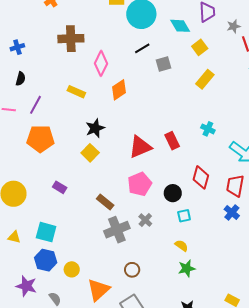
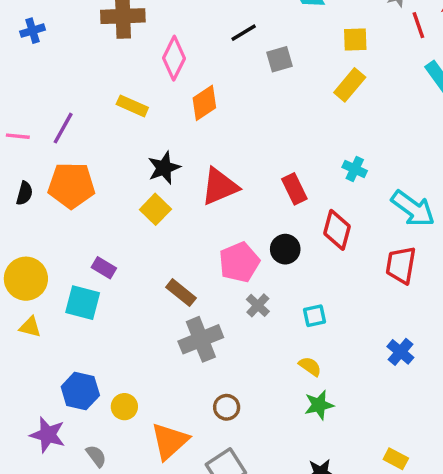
yellow square: (200, 47) -> (355, 40), moved, turned 35
black semicircle: (21, 79) -> (24, 193), moved
red triangle: (140, 147) -> (220, 187), moved
red diamond: (201, 177) -> (337, 230), moved
black circle: (173, 193) -> (285, 249), moved
blue cross: (232, 212) -> (400, 352), moved
gray cross: (145, 220) -> (258, 305), moved
cyan square: (46, 232) -> (83, 303), moved
yellow triangle: (14, 237) -> (30, 327), moved

